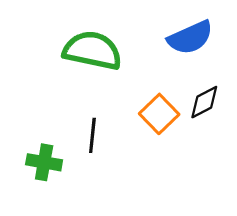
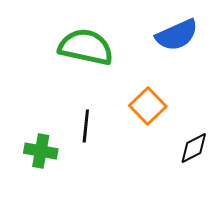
black diamond: (204, 102) -> (194, 148), moved

